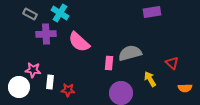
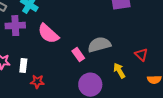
pink rectangle: (109, 63) -> (78, 55), turned -40
white rectangle: (50, 82) -> (23, 66), moved

